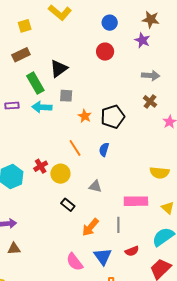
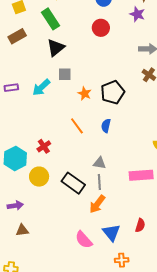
green rectangle: (35, 83) -> (50, 19), moved
cyan arrow: (42, 107) -> (41, 87), turned -42
yellow circle: (60, 174) -> (39, 177), moved
black rectangle: (68, 205) -> (73, 183), size x1.6
gray line: (118, 225) -> (99, 182), moved
red semicircle: (132, 251) -> (140, 225), turned -48

